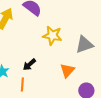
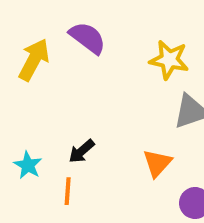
yellow star: (52, 36) -> (169, 60), moved

